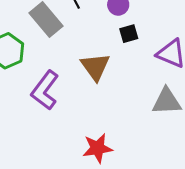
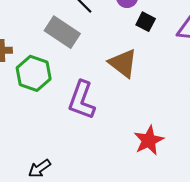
black square: (129, 34) -> (146, 22), turned -30

